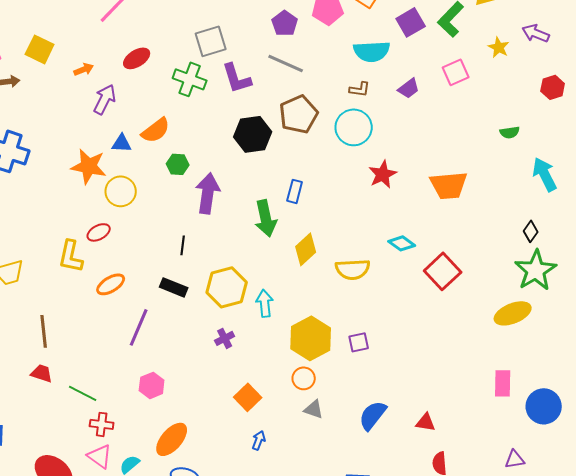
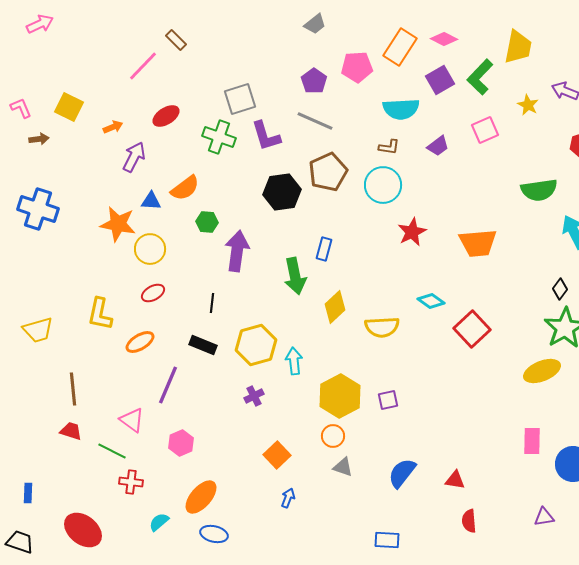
green semicircle: (510, 132) -> (539, 190), size x1.8
red ellipse: (99, 232) -> (153, 293), moved
pink triangle: (100, 456) -> (132, 420), moved

